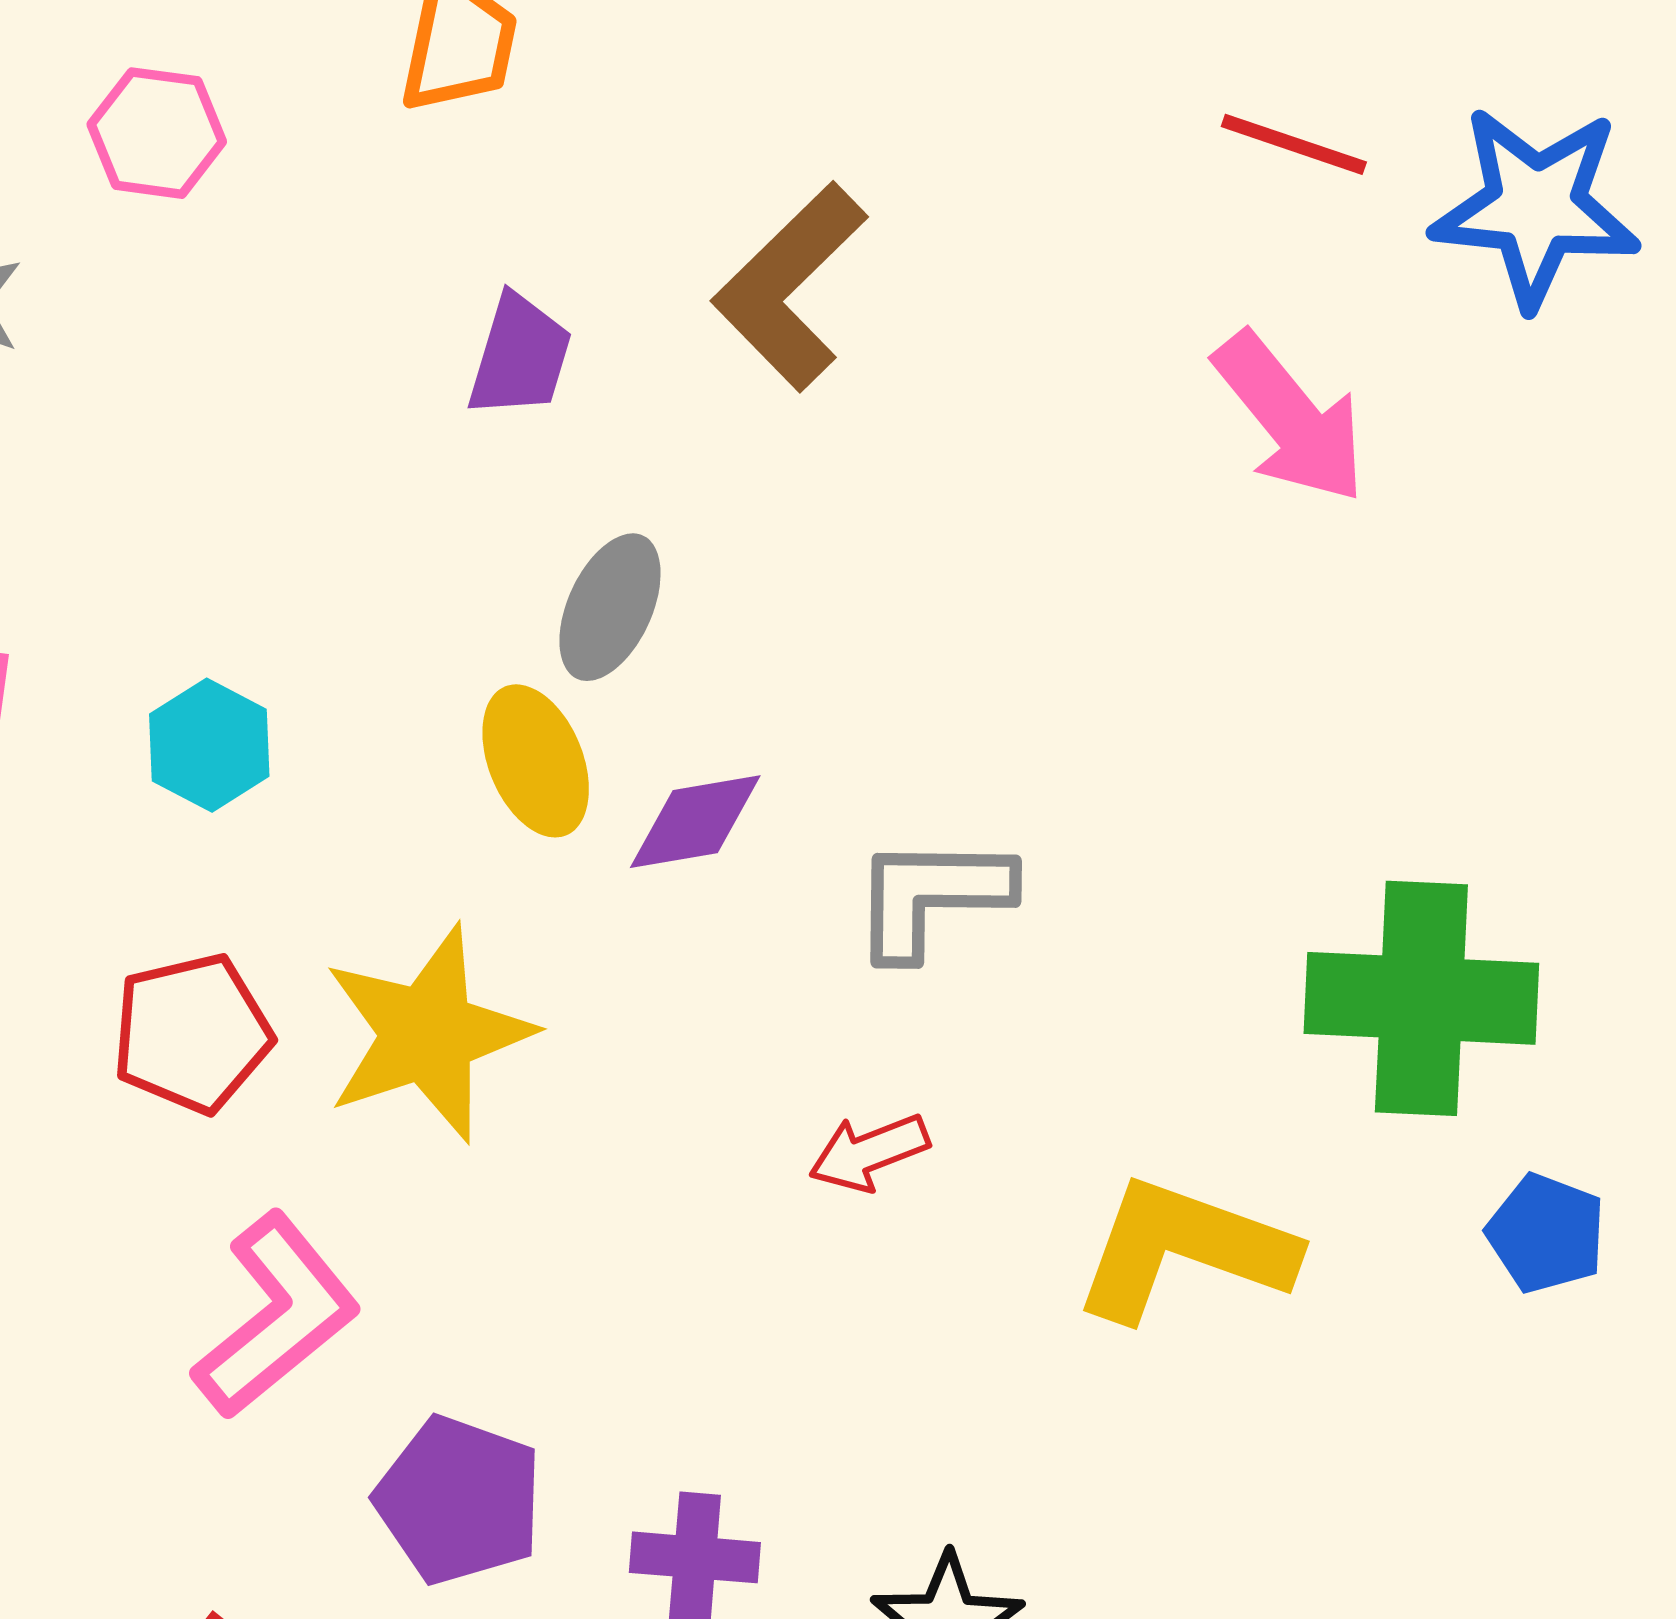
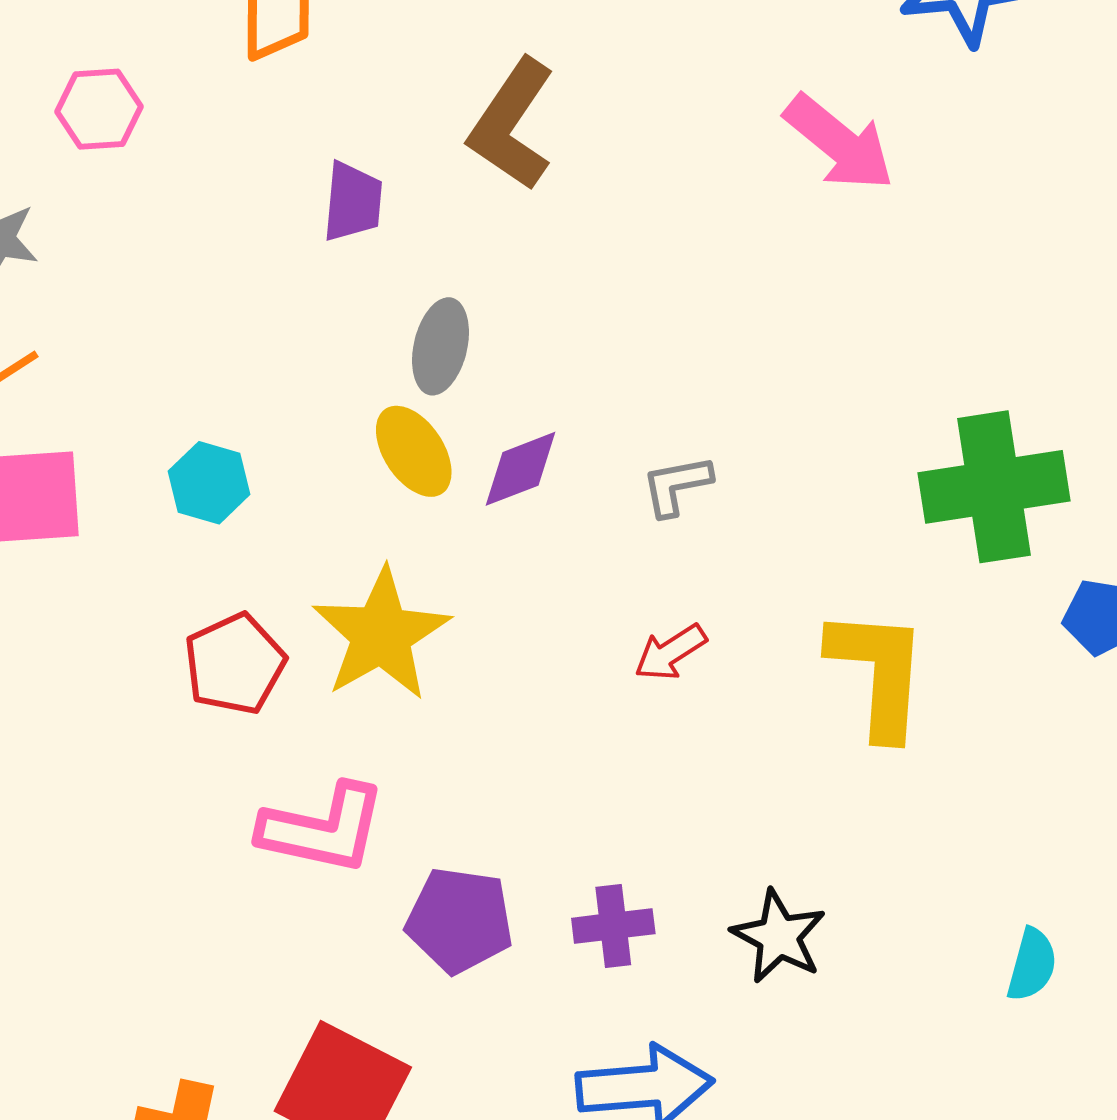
gray L-shape: (931, 896) -> (677, 485), size x0.7
yellow L-shape: (1184, 1249) -> (878, 673), turned 86
pink L-shape: (276, 1316) -> (323, 829), turned 63

